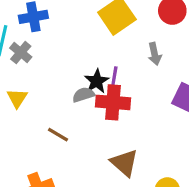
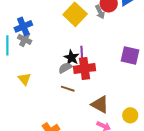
gray cross: (21, 53) -> (25, 39), moved
gray arrow: (155, 54) -> (100, 12), moved
brown line: (58, 135) -> (68, 89), moved

